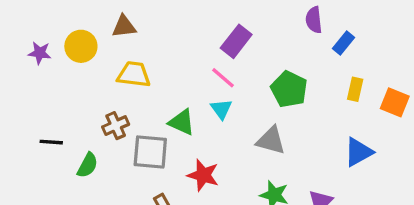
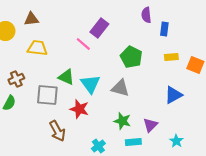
blue rectangle: (344, 43) -> (164, 29), turned -32
pink line: (223, 78) -> (83, 44), moved
yellow rectangle: (355, 89) -> (171, 57), turned 72
cyan triangle: (221, 109) -> (90, 84), moved, size x1.5
brown cross: (116, 126) -> (16, 79), moved

